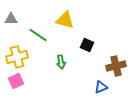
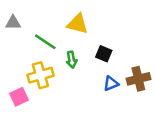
yellow cross: (17, 57) -> (40, 75), moved
green arrow: (61, 62) -> (72, 60), moved
blue triangle: (101, 87) -> (111, 84), moved

